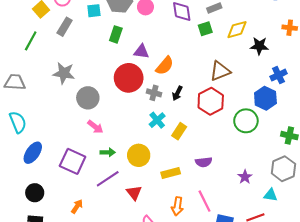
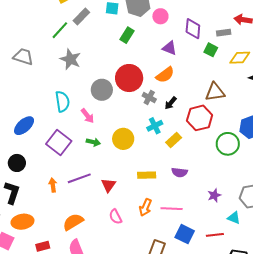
green square: (205, 29) -> (211, 50), turned 32
green line: (31, 41) -> (60, 30), moved
purple triangle: (141, 52) -> (169, 48), moved
gray circle: (88, 98) -> (102, 90), moved
cyan cross: (157, 120) -> (155, 126), moved
cyan semicircle: (18, 122) -> (62, 102), moved
yellow rectangle: (179, 131) -> (174, 140), moved
yellow circle: (139, 155) -> (123, 139), moved
purple line: (108, 179) -> (79, 178), moved
pink line: (204, 201) -> (172, 209), turned -75
orange arrow: (77, 206) -> (53, 185), turned -56

